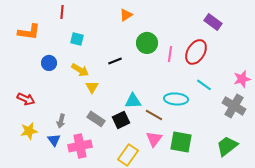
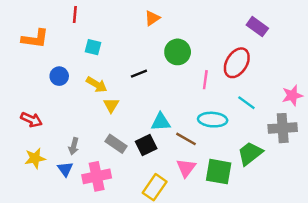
pink line: (170, 54) -> (205, 80), moved
gray cross: (234, 106) -> (283, 128), turned -35
green trapezoid: (227, 146) -> (250, 153), moved

